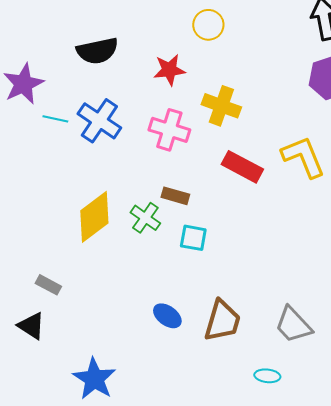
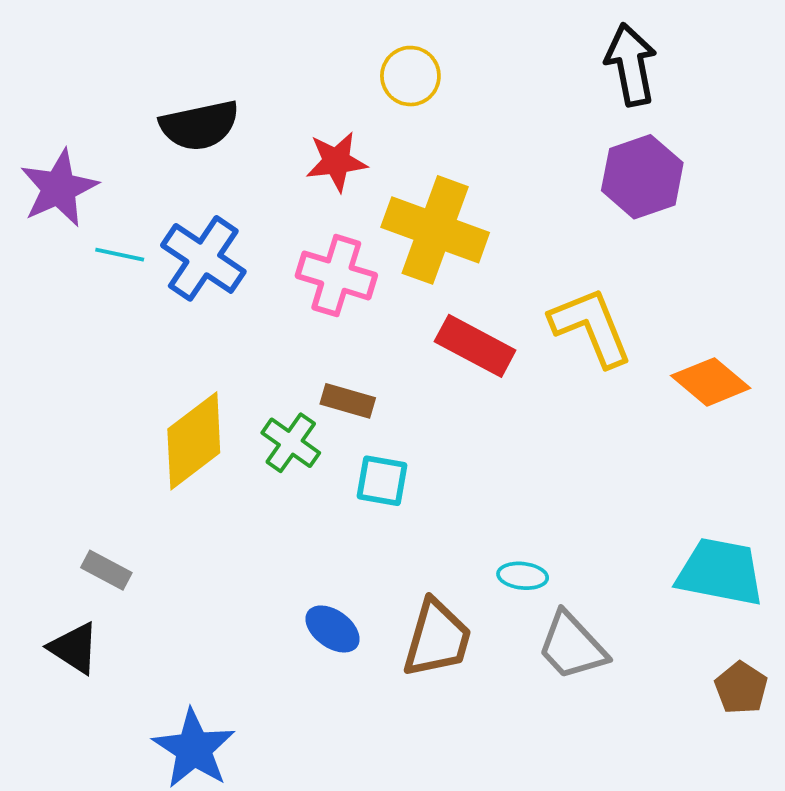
yellow cross: (221, 106) -> (435, 230), size x1.4
cyan ellipse: (267, 376) -> (523, 576), moved

